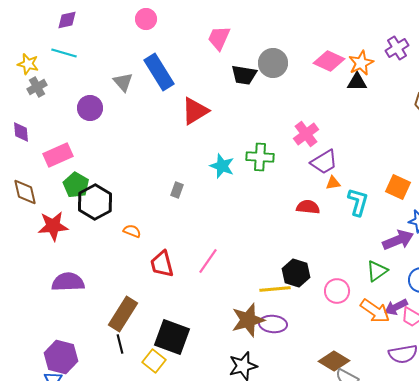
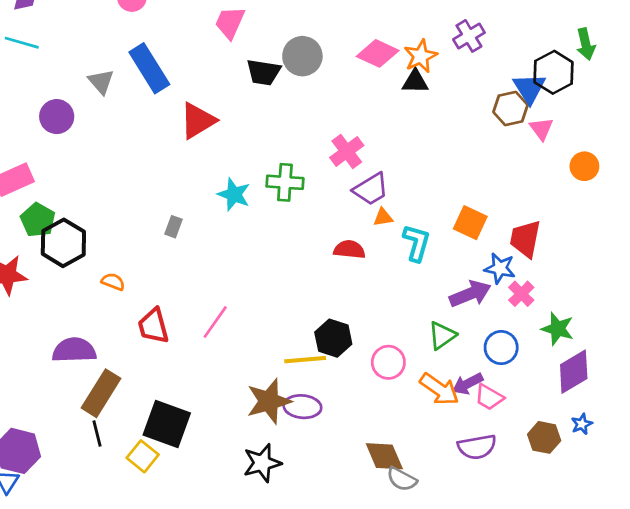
purple semicircle: (68, 282) -> (74, 350), moved
brown diamond: (334, 361) -> (384, 456), turned 36

